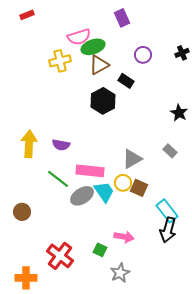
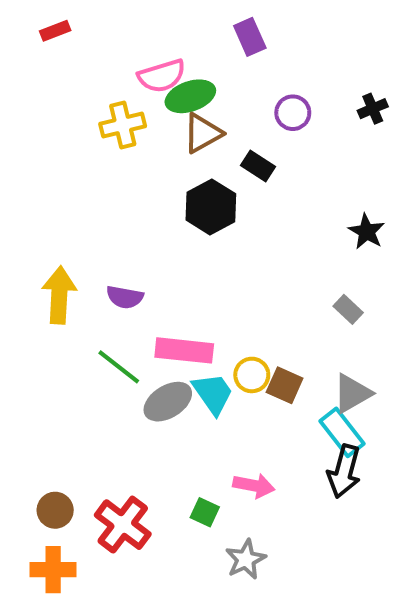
gray triangle: (132, 159) -> (352, 393), moved
brown circle: (22, 212) -> (55, 510), moved

